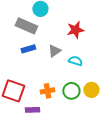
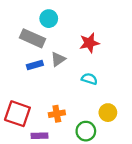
gray triangle: (54, 51) -> (58, 59), moved
green circle: (71, 91) -> (86, 131), moved

